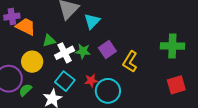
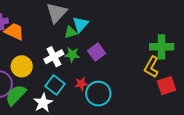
green triangle: (49, 41) -> (71, 32), moved
yellow L-shape: (130, 62) -> (151, 67), moved
green semicircle: (25, 90) -> (16, 95), size x1.6

